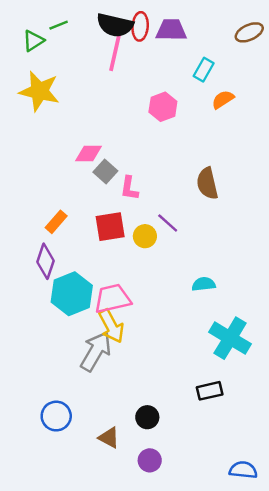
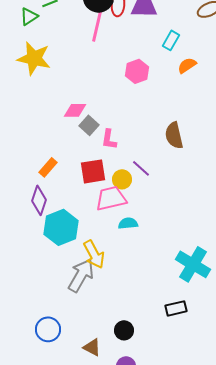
cyan semicircle: (204, 284) -> (128, 223), moved
pink trapezoid: (113, 299) -> (111, 198), moved

